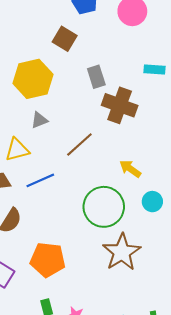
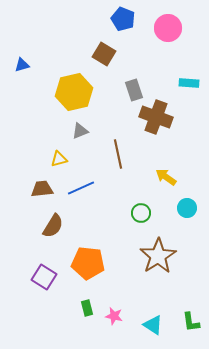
brown line: (79, 144) -> (118, 154), turned -60
yellow triangle: (17, 150) -> (59, 159), size x0.7
green circle: (104, 207) -> (141, 213), size x0.5

